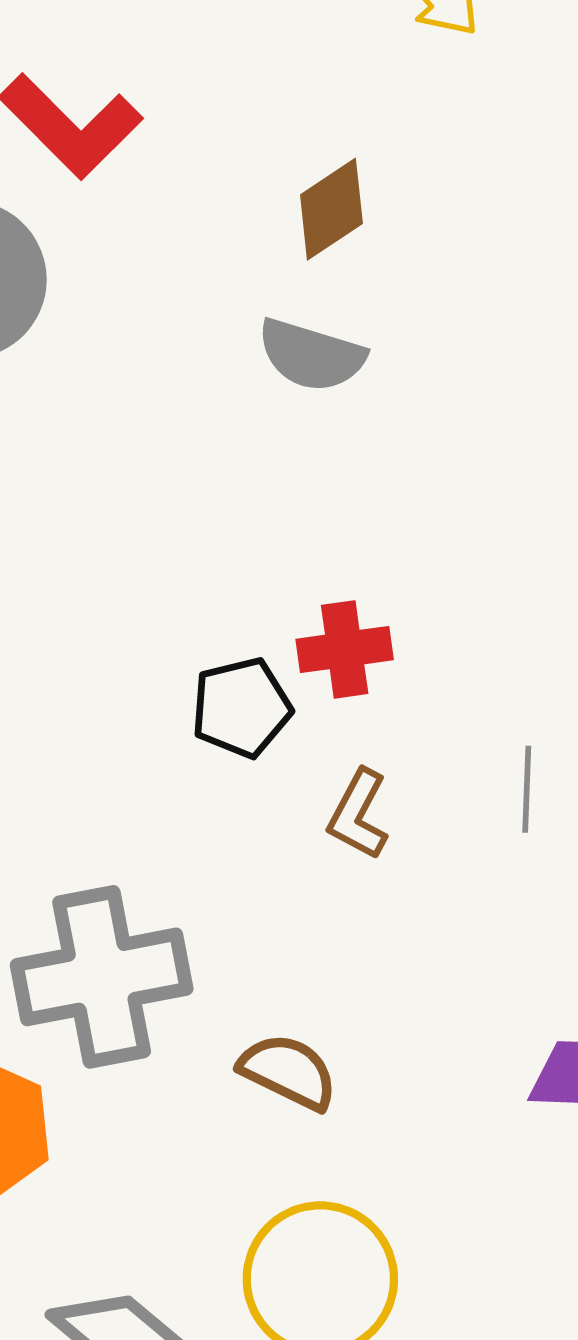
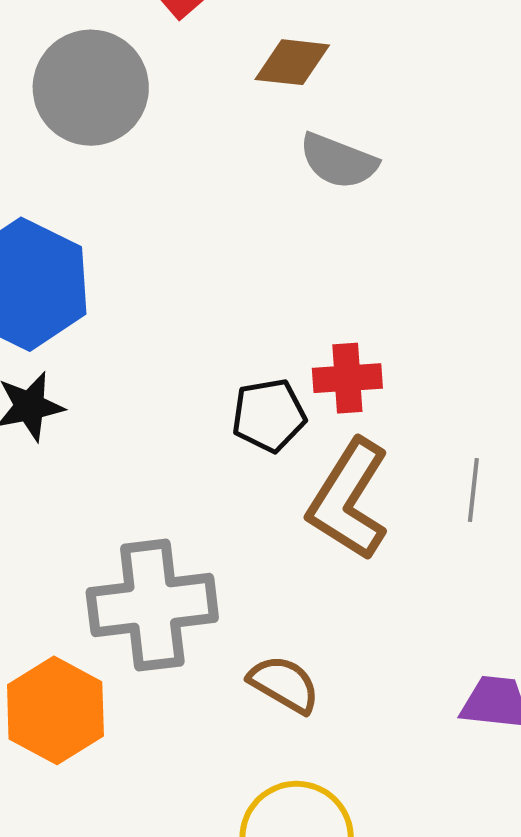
brown diamond: (331, 209) -> (292, 62), moved, turned 36
brown L-shape: (358, 814) -> (349, 500), size x1.8

